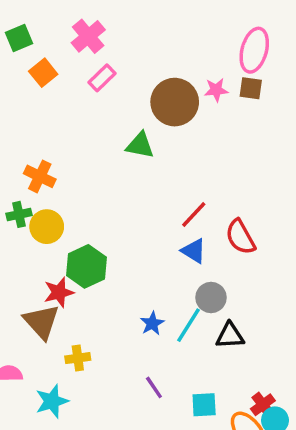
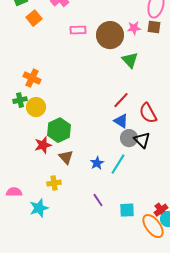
pink rectangle: (102, 78) -> (78, 30), moved, turned 42
green triangle: (140, 145) -> (130, 60), moved, turned 36
gray circle: (211, 298) -> (129, 138), moved
brown triangle: (41, 322) -> (66, 157), moved, size x0.7
black triangle: (230, 336) -> (142, 140), moved, turned 48

